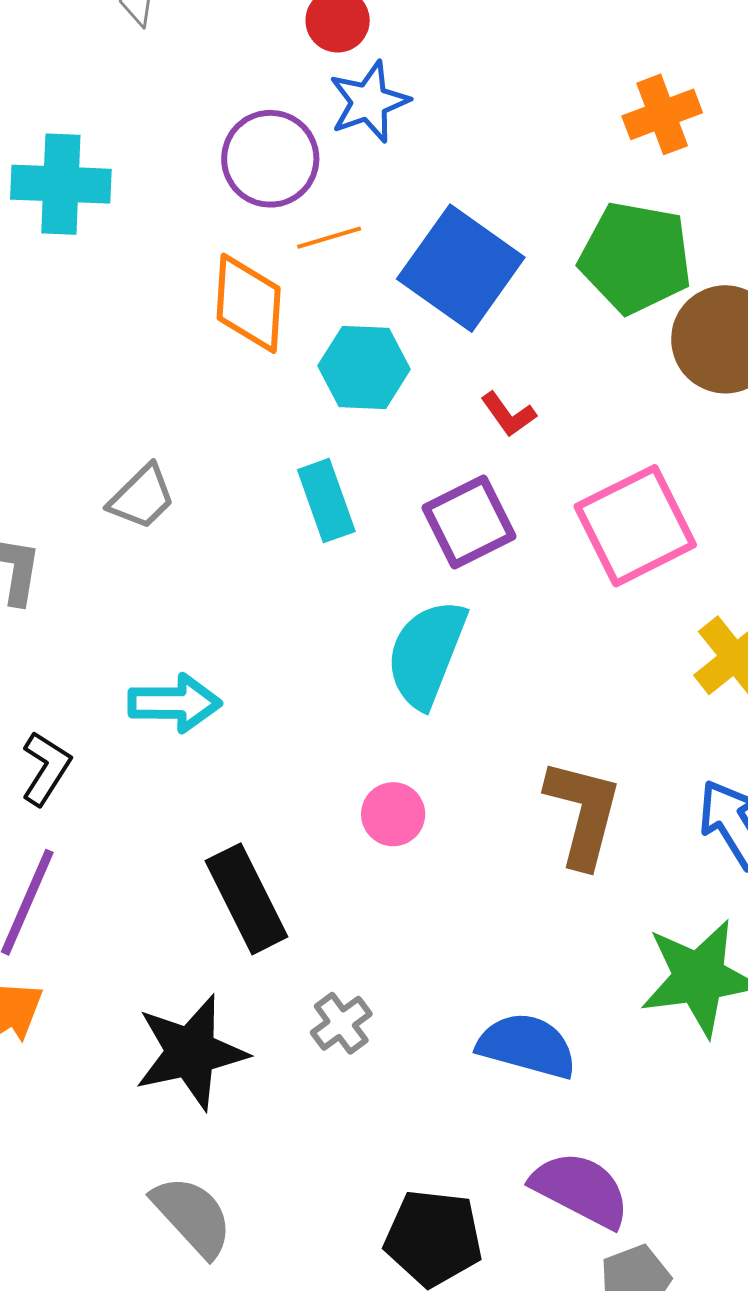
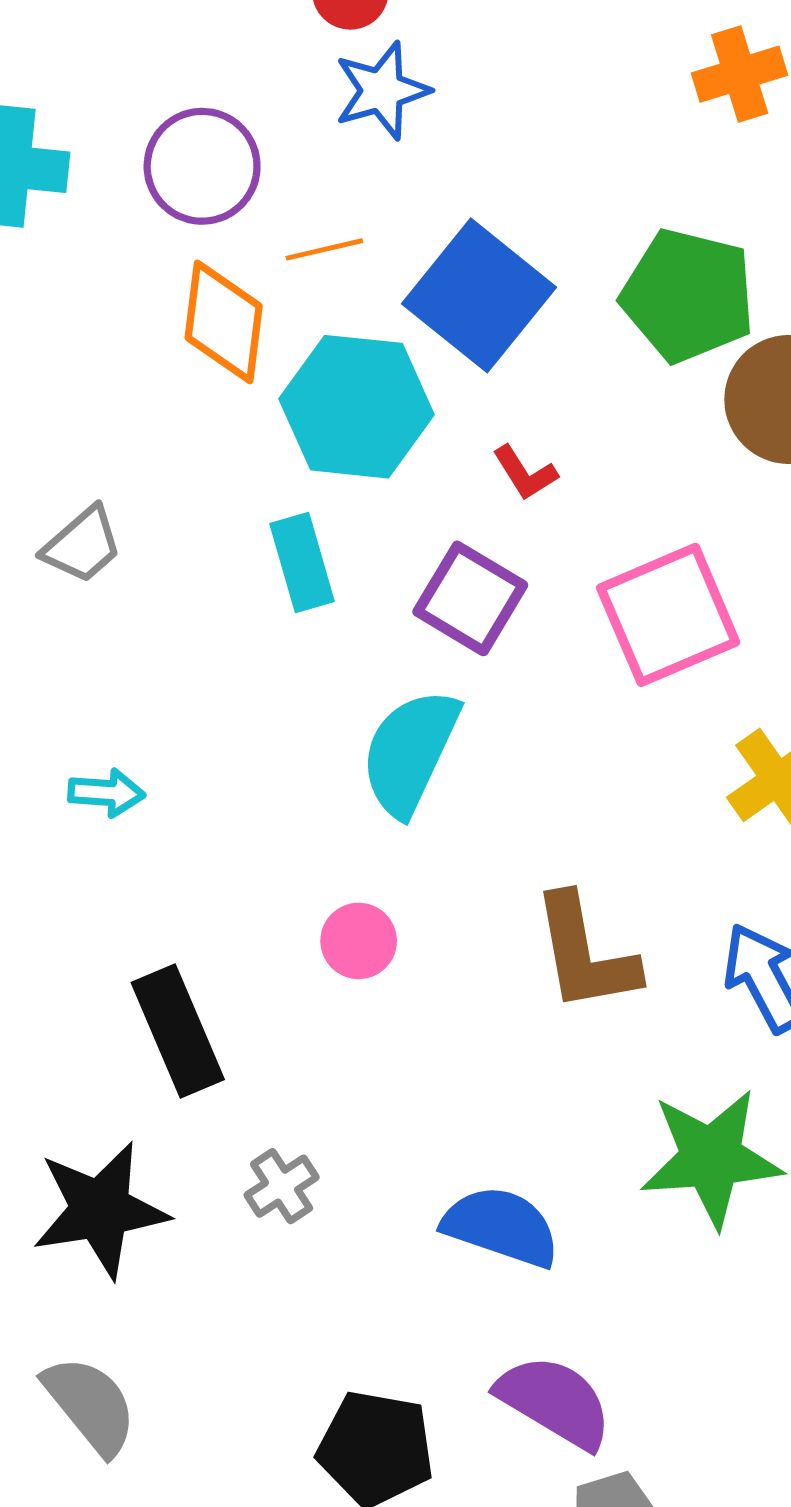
orange cross: (662, 114) -> (740, 74), moved
purple circle: (270, 159) -> (202, 166), moved
cyan hexagon: (364, 367) -> (357, 407), size x1.4
purple square: (469, 522) -> (470, 598), turned -36
cyan arrow: (175, 703) -> (106, 793), size x0.7
brown L-shape: (583, 813) -> (585, 953), turned 152

